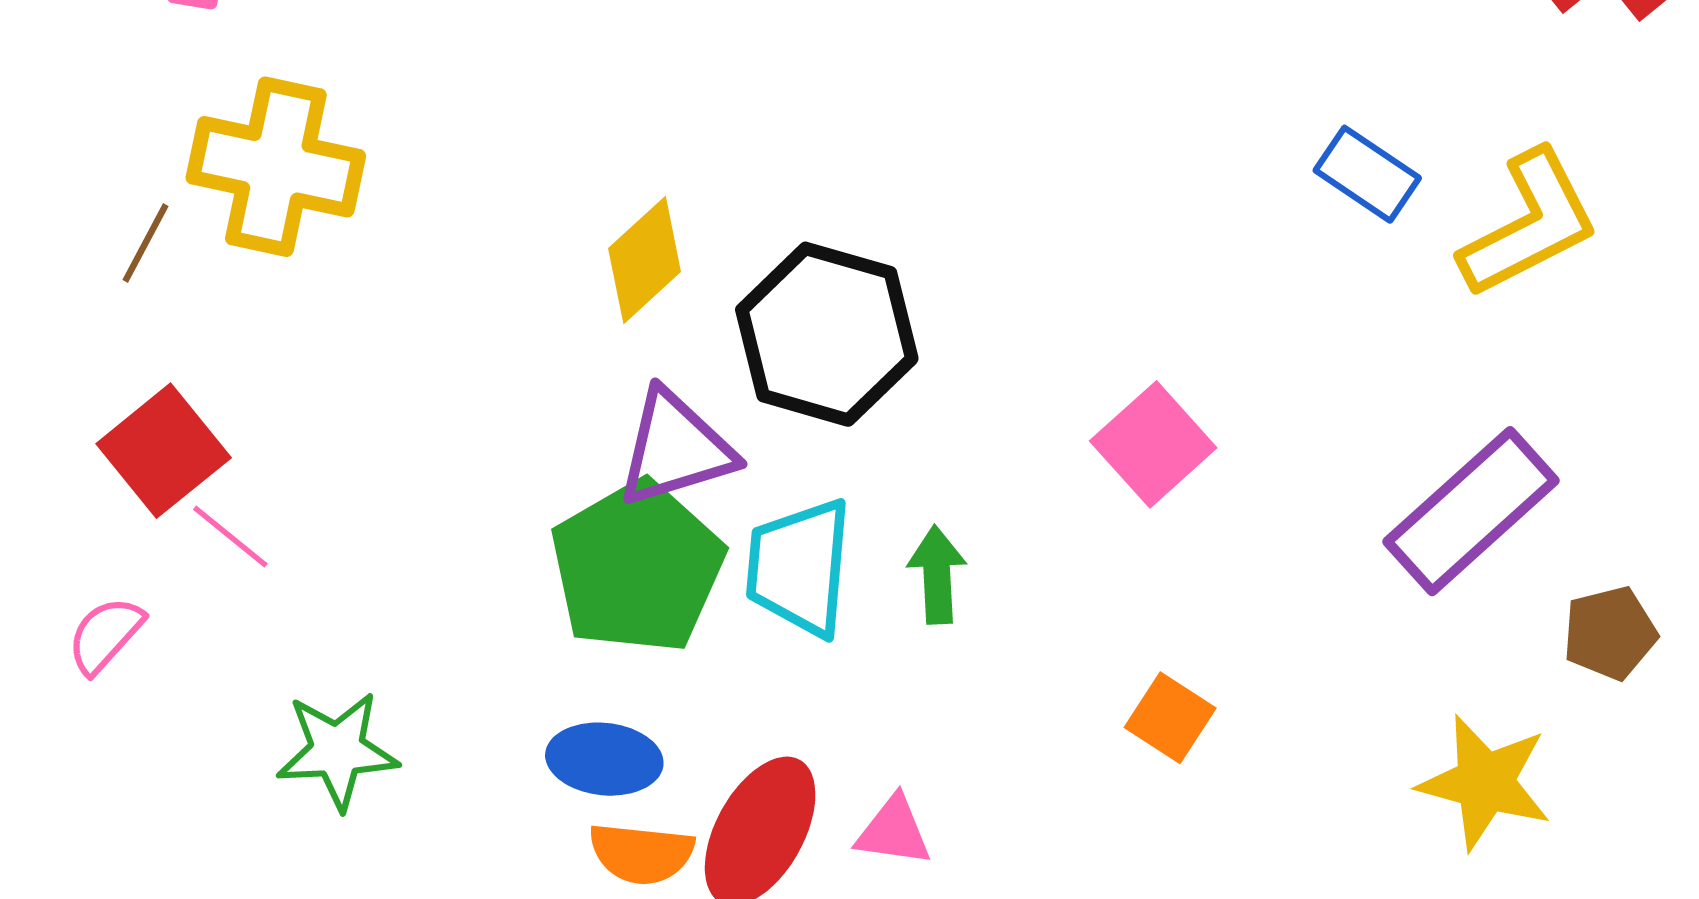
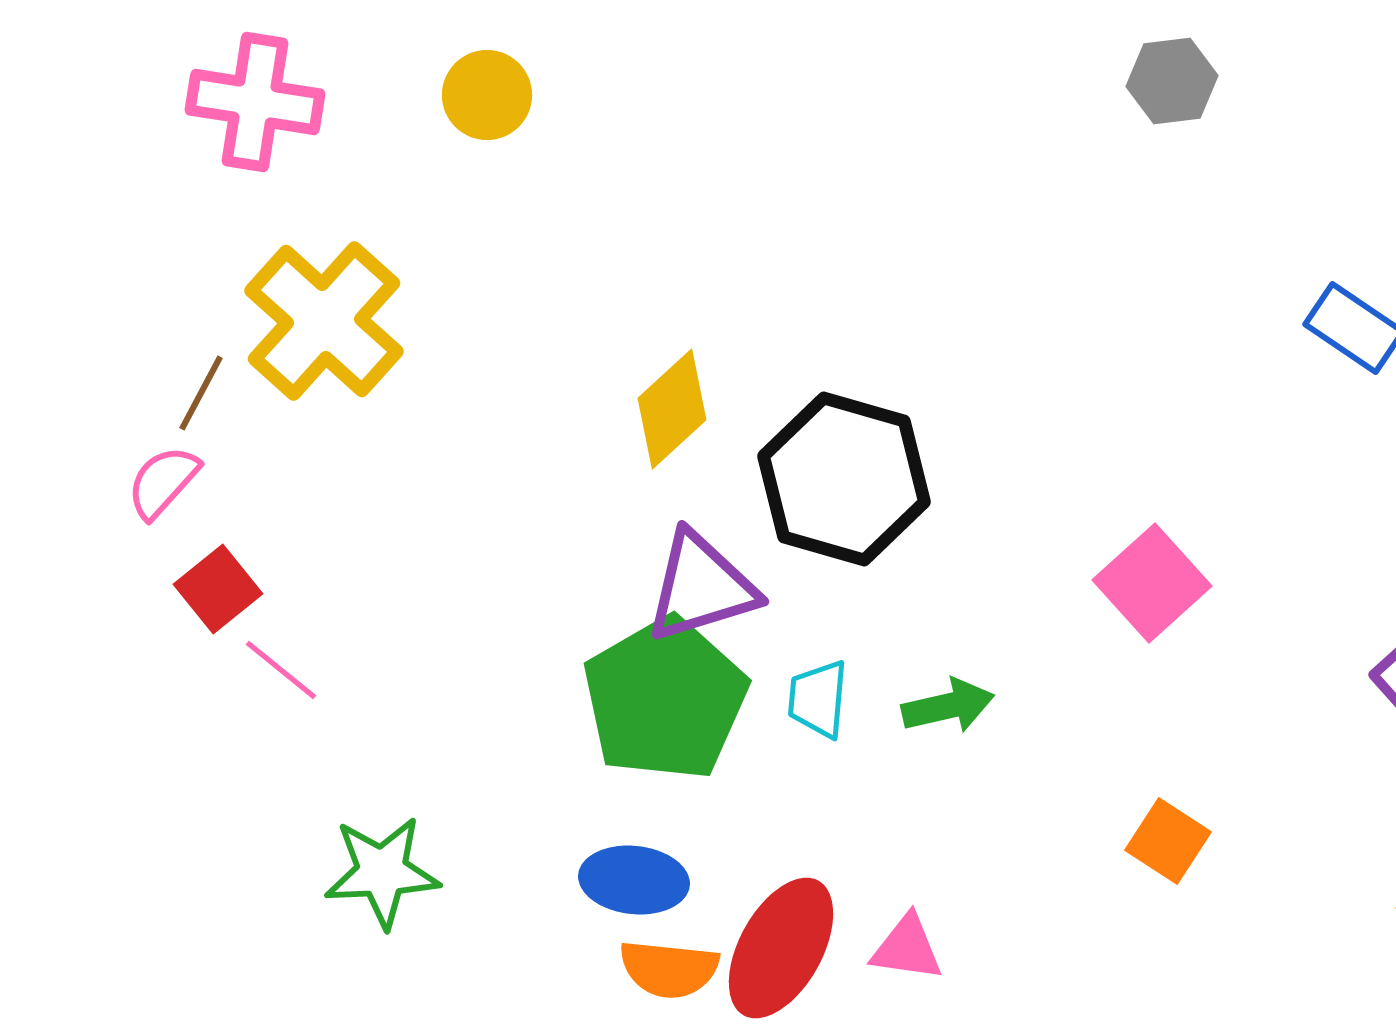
yellow cross: (276, 167) -> (324, 321), turned 30
red square: (164, 451) -> (218, 589), size x0.7
cyan trapezoid: (799, 567) -> (818, 699), size x0.6
green arrow: (937, 575) -> (948, 706), turned 80
pink semicircle: (105, 635) -> (163, 482), moved

